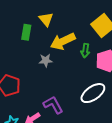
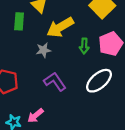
green arrow: (85, 51) -> (84, 46), moved
purple L-shape: (53, 105) -> (55, 82), moved

